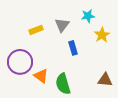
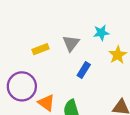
blue rectangle: (73, 48) -> (84, 70), turned 48

